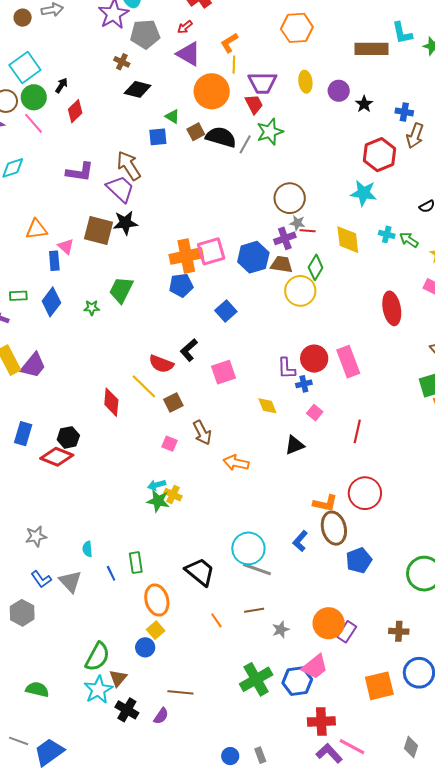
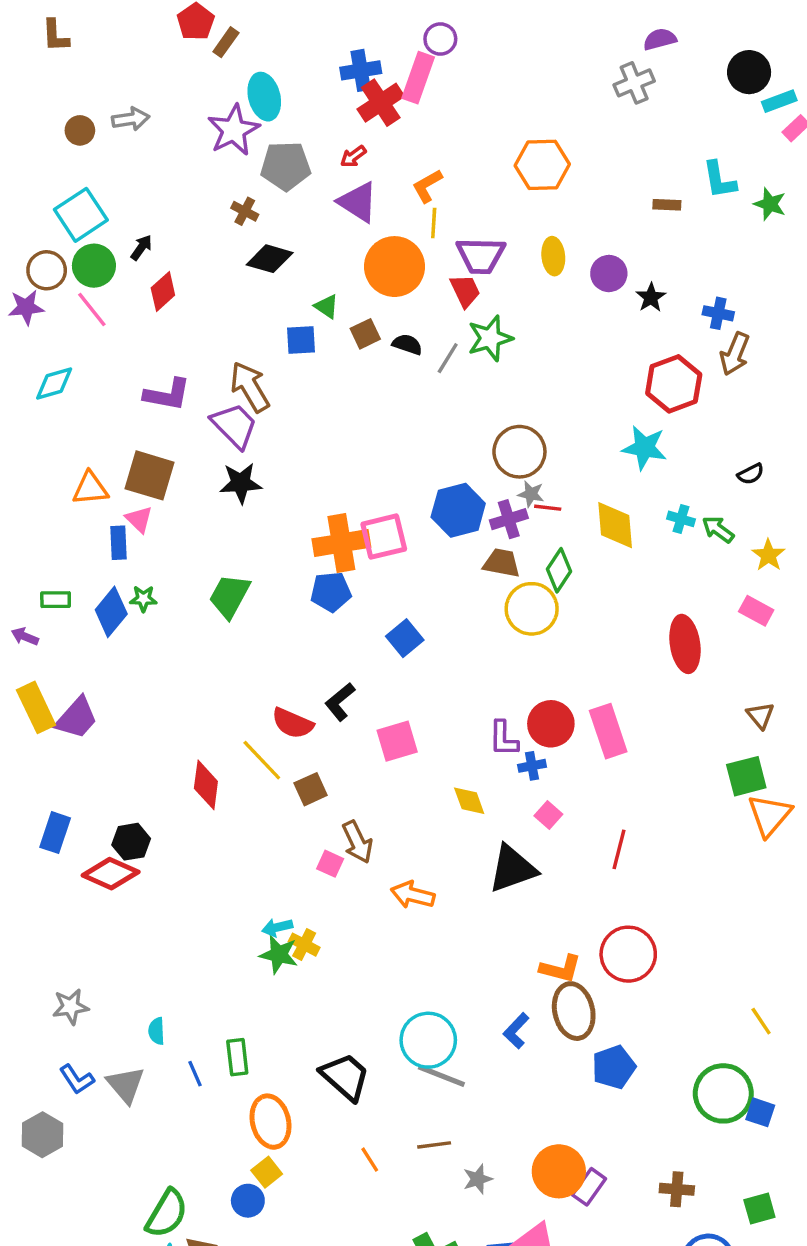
brown rectangle: (372, 49) -> (667, 205), size x0.5
black semicircle: (221, 137) -> (407, 344), size x0.6
brown square: (98, 231) -> (150, 475), moved
blue hexagon: (253, 257) -> (458, 510), moved
green star: (92, 308) -> (143, 599), moved
pink square: (169, 444) -> (330, 864), moved
black triangle: (295, 445) -> (512, 869), size x1.5

